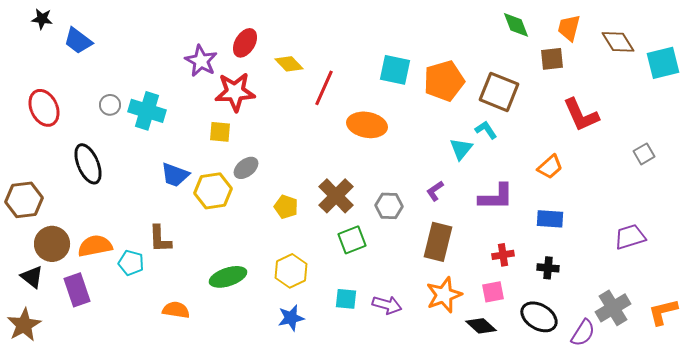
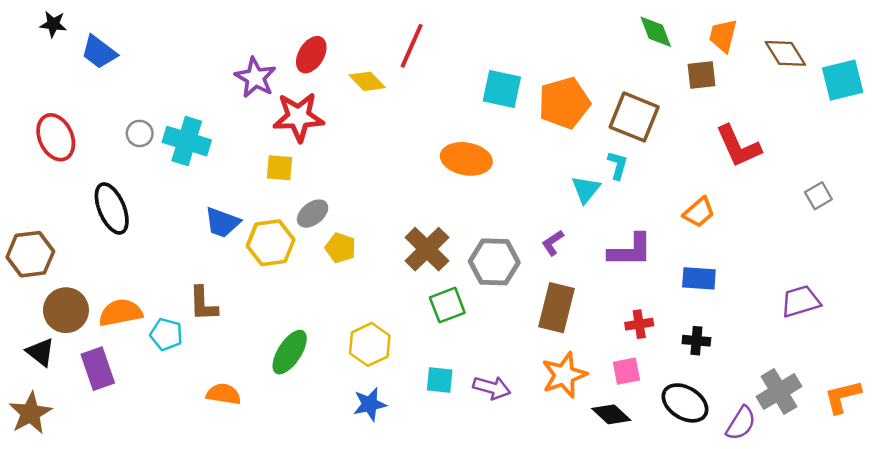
red line: (324, 88) -> (412, 46), moved
cyan L-shape: (486, 130) -> (618, 165), turned 50
gray hexagon: (389, 206) -> (494, 262), size x1.4
yellow pentagon: (286, 207) -> (340, 248), moved
green ellipse: (228, 277) -> (290, 352), turned -39

